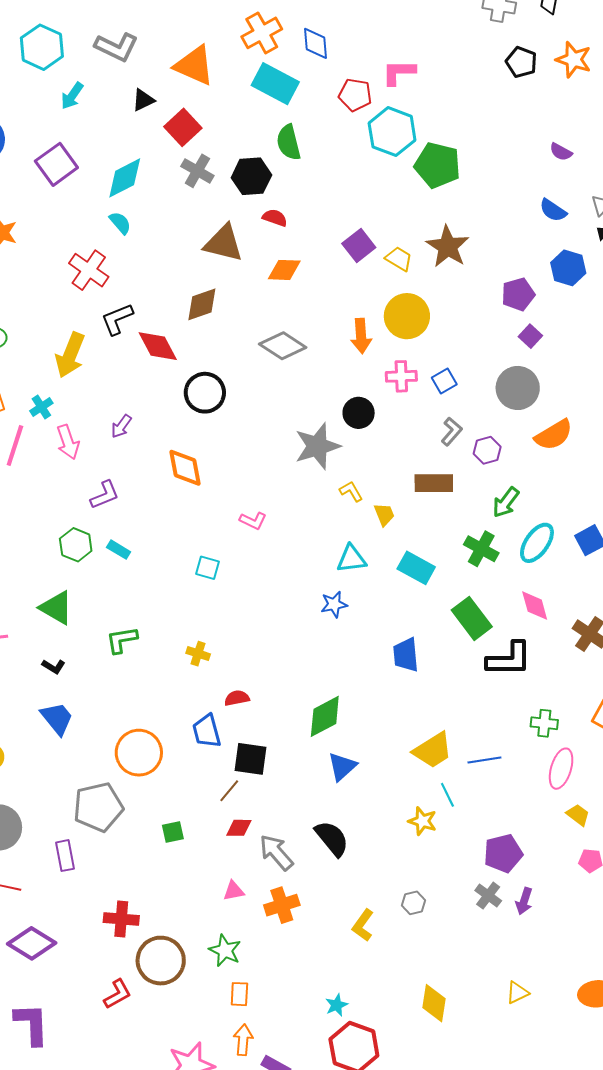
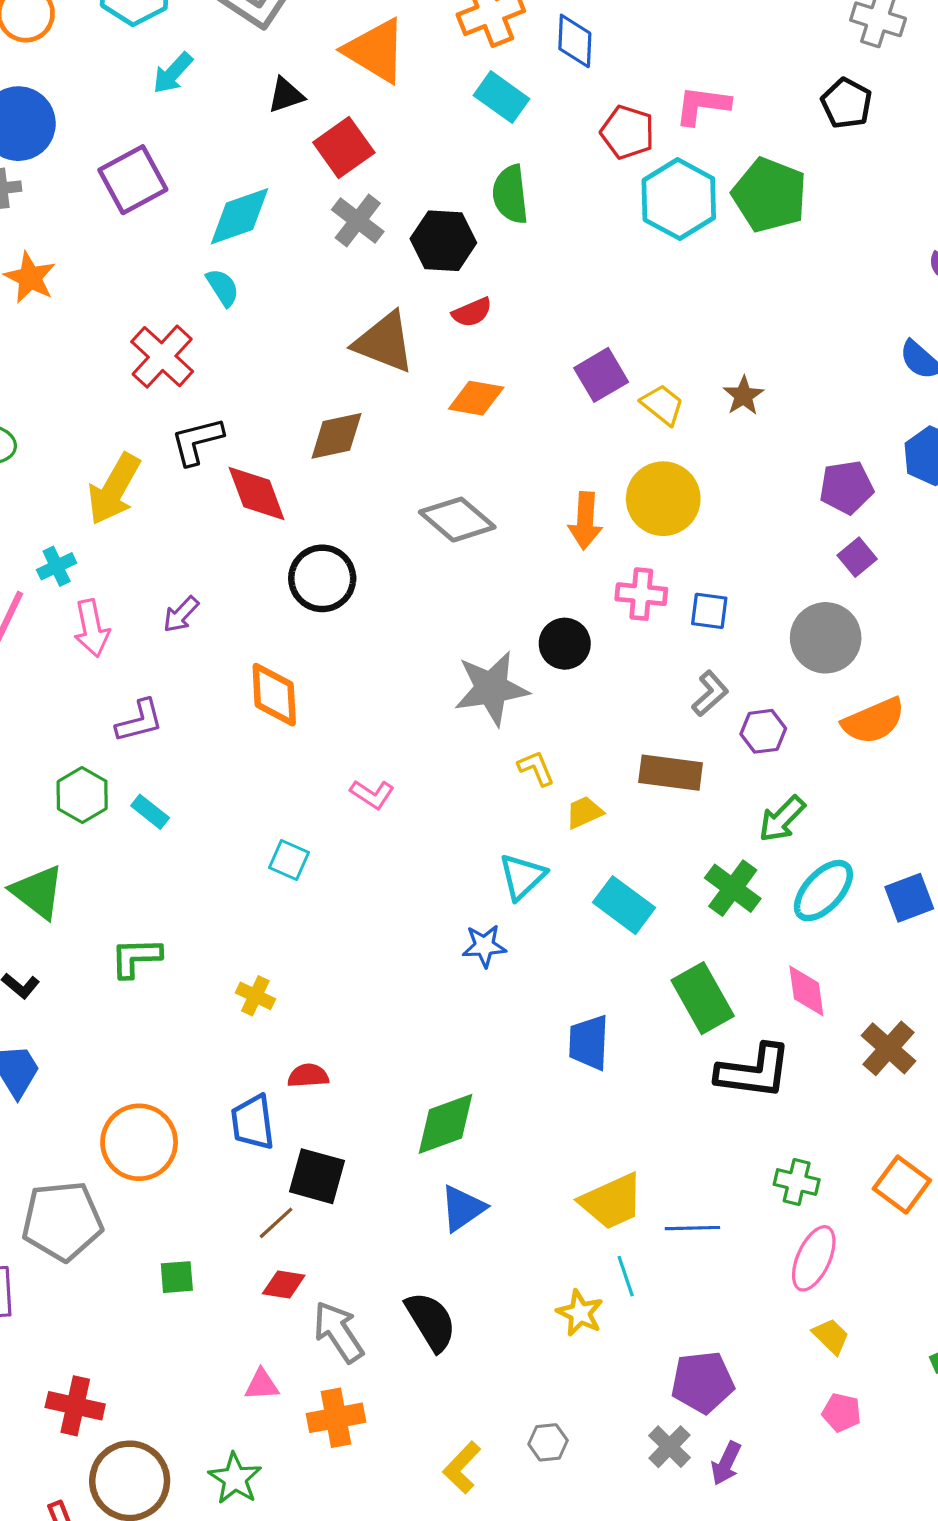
black pentagon: (521, 62) -> (847, 103), moved
cyan rectangle: (275, 84) -> (501, 97), size x0.7
green pentagon: (438, 165) -> (770, 195), moved
red semicircle: (275, 218) -> (472, 312), turned 130
brown star: (448, 247) -> (743, 396), size x0.6
blue square: (444, 381) -> (709, 611), turned 30
yellow trapezoid: (384, 514) -> (584, 812), turned -100
cyan triangle: (352, 559) -> (522, 877), turned -44

